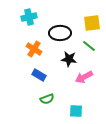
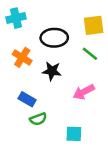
black star: (69, 59) -> (52, 71), moved
blue rectangle: (39, 75) -> (27, 99), moved

